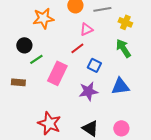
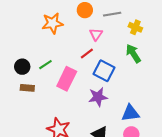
pink triangle: (86, 29) -> (96, 34), turned -32
black circle: (24, 45) -> (22, 67), moved
blue square: (94, 65) -> (104, 71), size x1.5
blue triangle: (120, 86) -> (130, 113), moved

